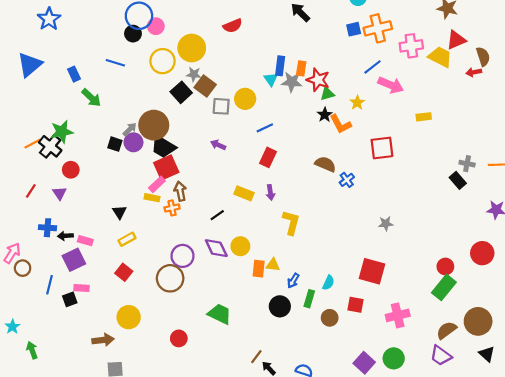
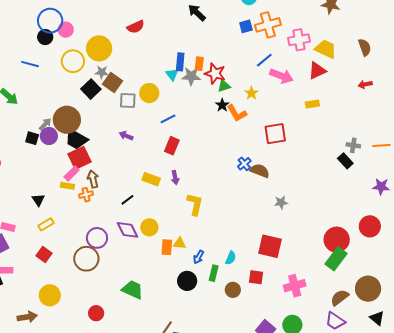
red triangle: (456, 40) -> (317, 71), moved
red arrow: (474, 72) -> (365, 84), moved
brown semicircle: (325, 164) -> (260, 171), moved
red circle: (445, 267) -> (337, 240), size x1.6

